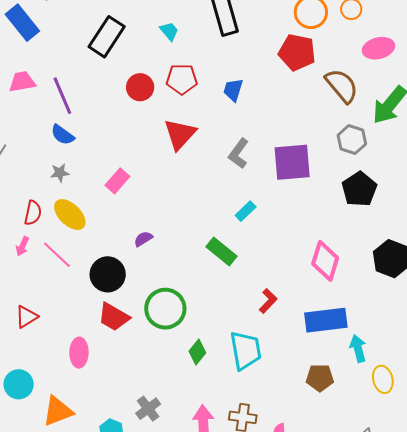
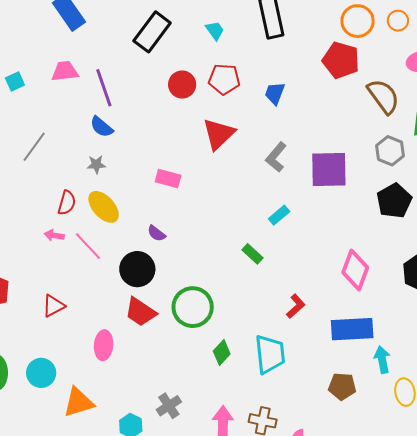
pink rectangle: (117, 181) -> (168, 178), moved, turned 60
purple semicircle: (143, 239) -> (156, 233), moved, turned -114
pink arrow: (22, 246) -> (54, 235), turned 72
green rectangle: (222, 251) -> (253, 254), size x0.7

